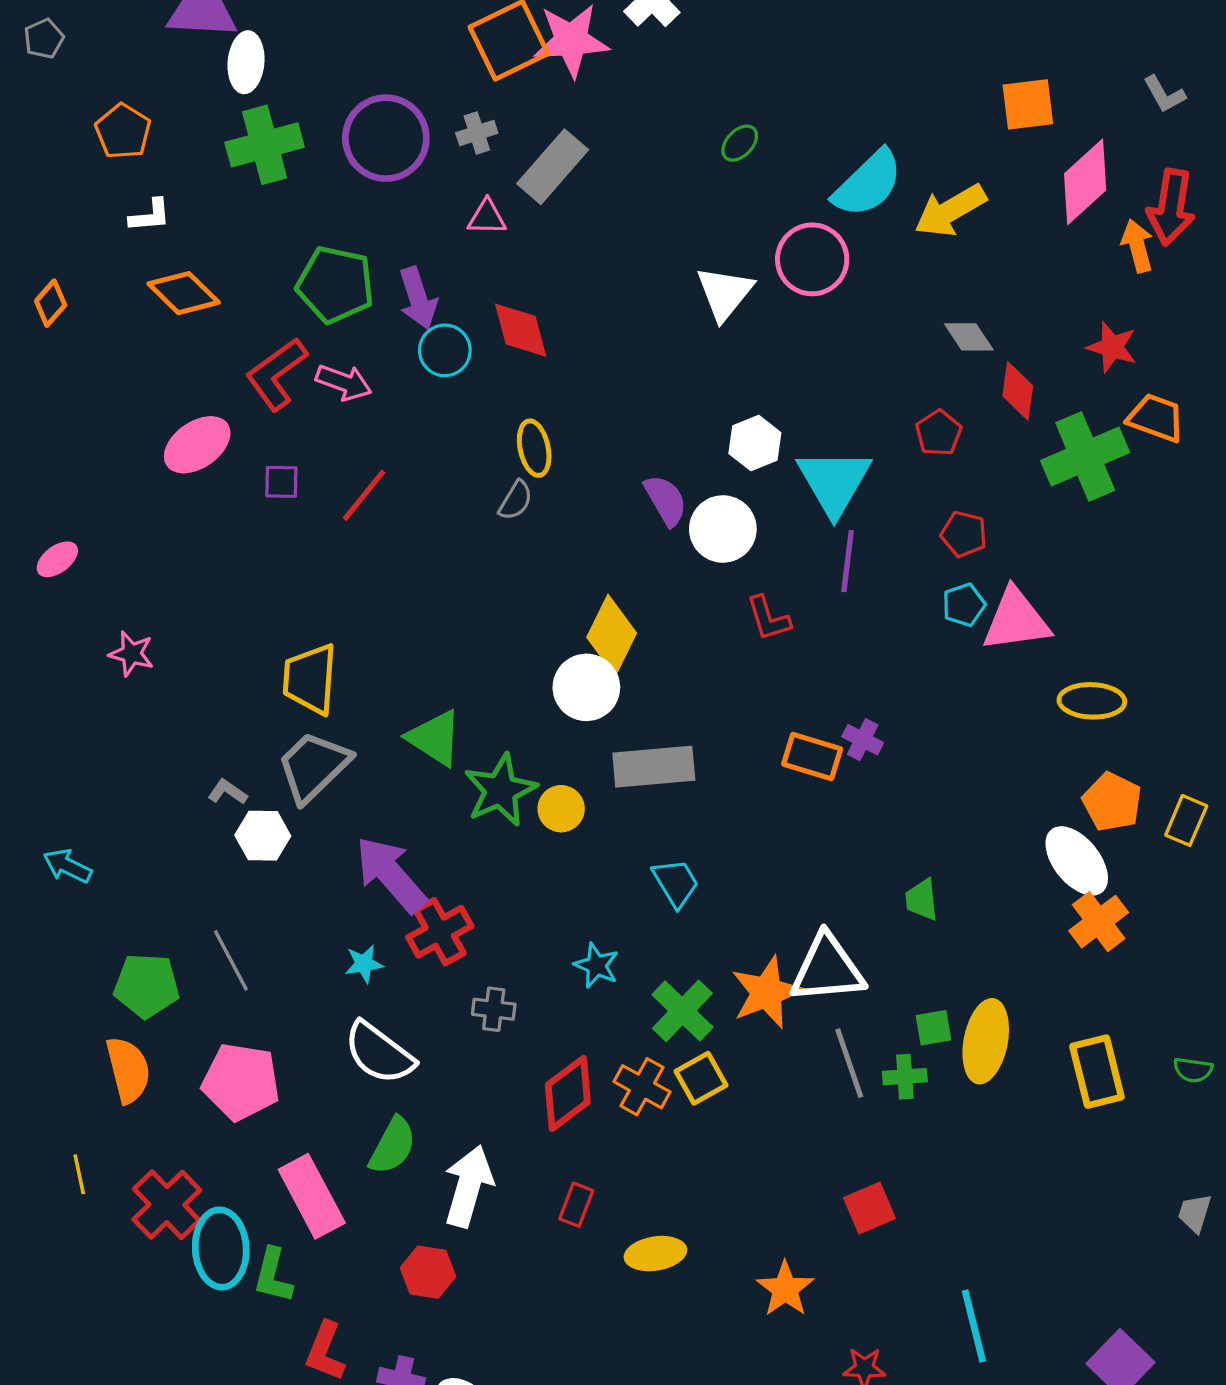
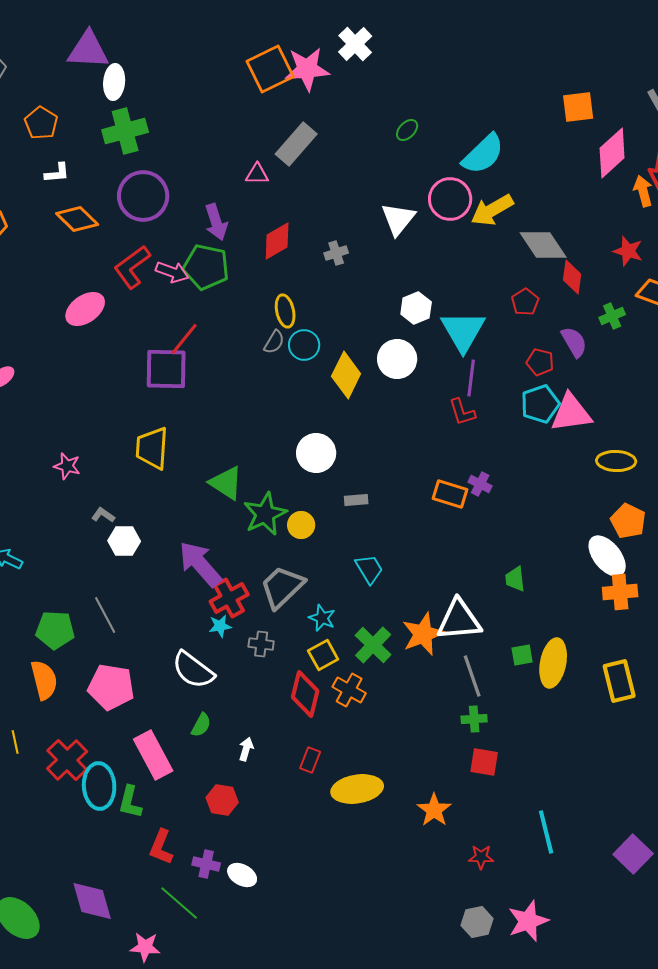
gray cross: (477, 133) -> (336, 253), moved
purple circle: (386, 138) -> (143, 196), moved
yellow arrow: (950, 211) -> (492, 210), moved
green pentagon: (335, 285) -> (206, 267), moved
red diamond: (521, 330) -> (277, 241), turned 75
gray diamond: (969, 337) -> (543, 245), size x1.6
cyan circle: (445, 350) -> (304, 345), moved
green cross: (1085, 457) -> (612, 316), size x0.5
purple square: (281, 482) -> (166, 369), moved, size x2.0
purple semicircle: (666, 500) -> (574, 342), moved
cyan pentagon: (964, 605) -> (540, 404), size x1.5
red L-shape: (768, 618) -> (462, 412), moved
yellow diamond: (612, 635) -> (346, 375), moved
pink star: (131, 654) -> (67, 466), moved
gray trapezoid: (313, 767) -> (282, 587), moved
gray rectangle: (654, 767) -> (356, 500), size x0.5
orange cross: (1099, 922) -> (620, 592), turned 32
cyan star: (364, 964) -> (220, 626), moved
green cross: (905, 1077) -> (474, 719), moved
yellow square: (701, 1078) -> (323, 655), moved
red diamond: (568, 1093) -> (305, 694), turned -39
green semicircle: (393, 1146) -> (201, 725), size x0.7
white arrow: (468, 1186) -> (246, 749), size x0.5
red square: (869, 1208) -> (484, 762), turned 32
yellow ellipse: (655, 1254) -> (357, 789), size x1.4

